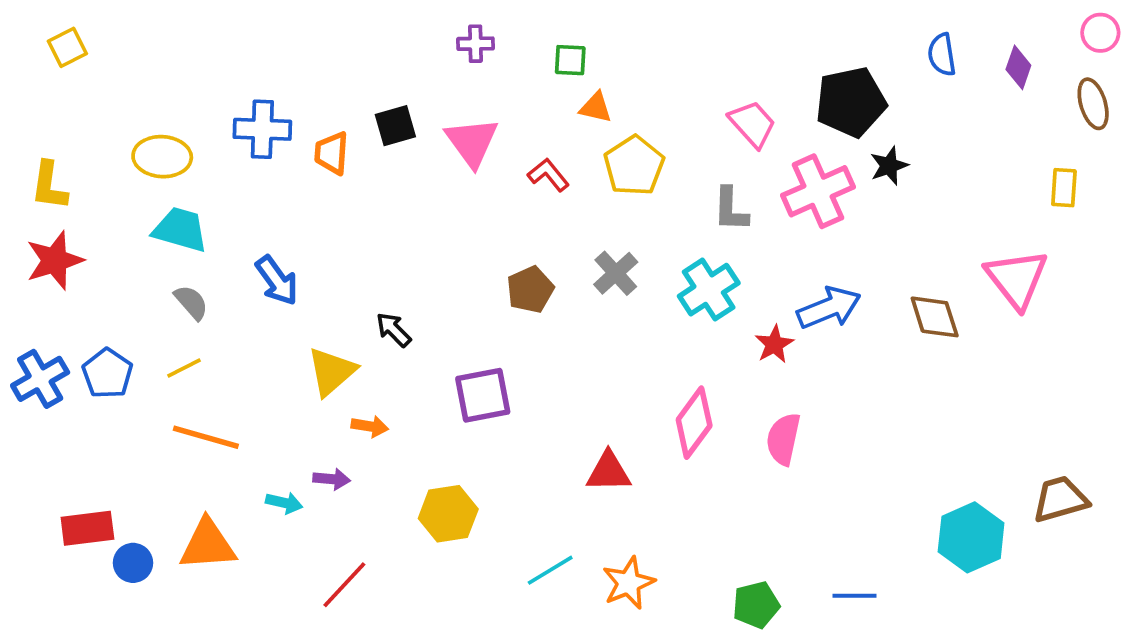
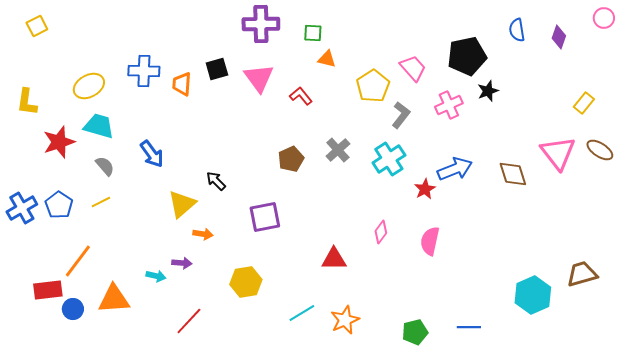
purple cross: (475, 44) -> (261, 24), size x1.8
brown ellipse: (1093, 104) -> (600, 150), moved, turned -40
yellow ellipse: (162, 157) -> (89, 86), turned -32
yellow pentagon: (634, 166) -> (373, 86), moved
yellow rectangle: (1064, 188) -> (584, 103), turned 35
pink cross: (818, 191) -> (449, 105), size x0.7
gray L-shape: (731, 209) -> (401, 115), turned -144
red star: (55, 260) -> (59, 142), moved
pink diamond: (694, 423) -> (381, 232), size x0.6
orange line: (206, 437) -> (78, 261), moved, turned -69

